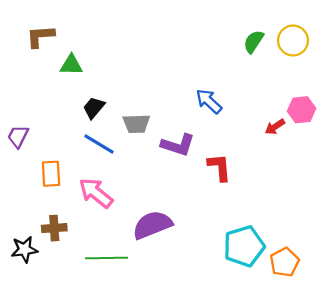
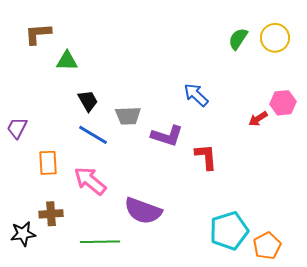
black trapezoid: (94, 108) -> (88, 101), turned 110
purple semicircle: (152, 225) -> (143, 211), turned -138

